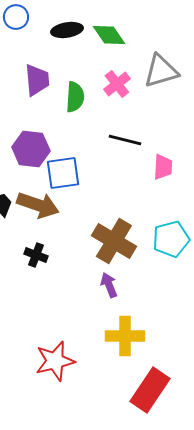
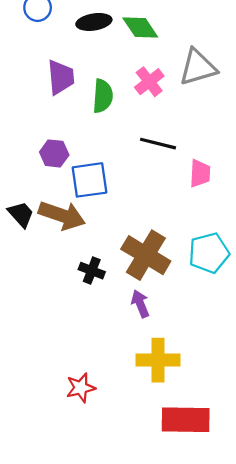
purple hexagon: (31, 149) -> (54, 153), size x0.7
black cross: (36, 255) -> (92, 271), moved
red star: (55, 361) -> (81, 388), size x0.7
red rectangle: (150, 390) -> (186, 420), turned 57

